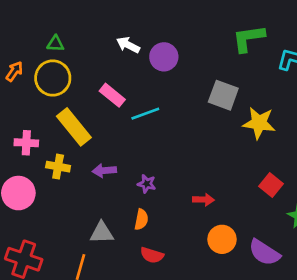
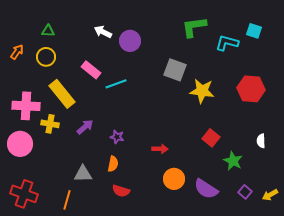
yellow circle: (53, 78) -> (46, 57), size x0.7
pink cross: (26, 143) -> (26, 106), size x1.5
purple arrow: (104, 171) -> (85, 127), turned 144

